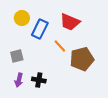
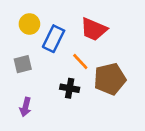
gray square: (17, 56) -> (23, 64), moved
black cross: (39, 80) -> (70, 88), moved

